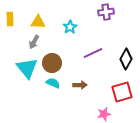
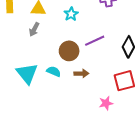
brown circle: (52, 63) -> (69, 51), moved
cyan triangle: (27, 68) -> (27, 73), moved

